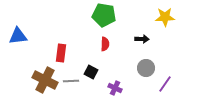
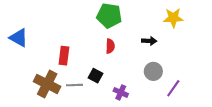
blue triangle: (18, 36) -> (19, 38), turned 36

